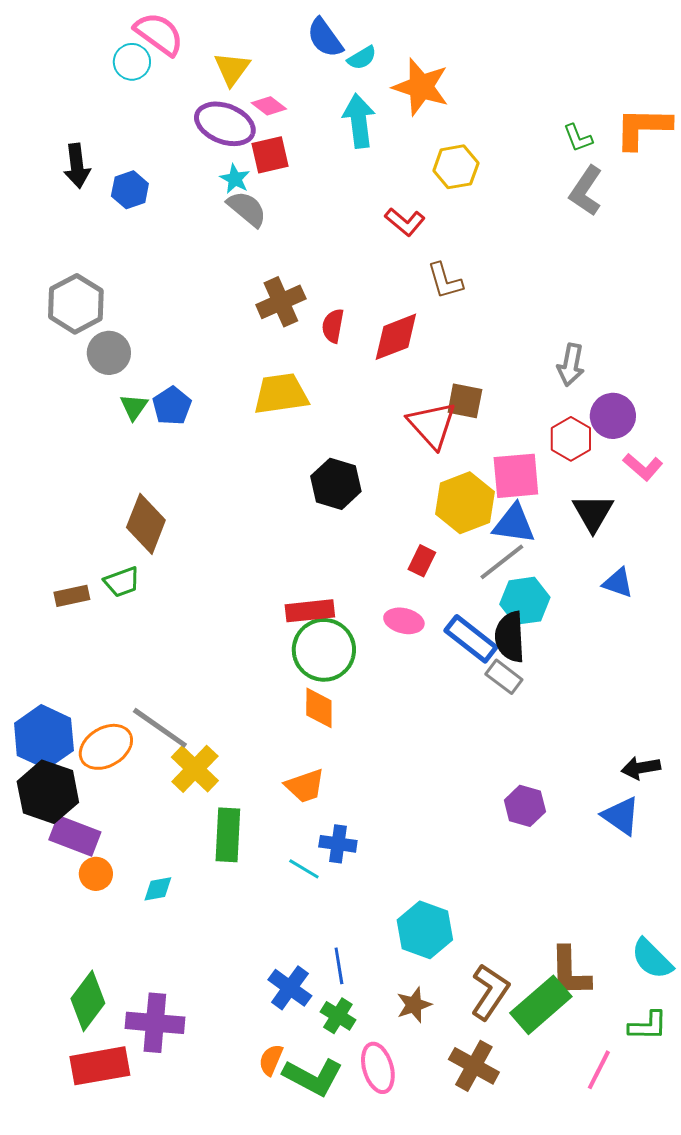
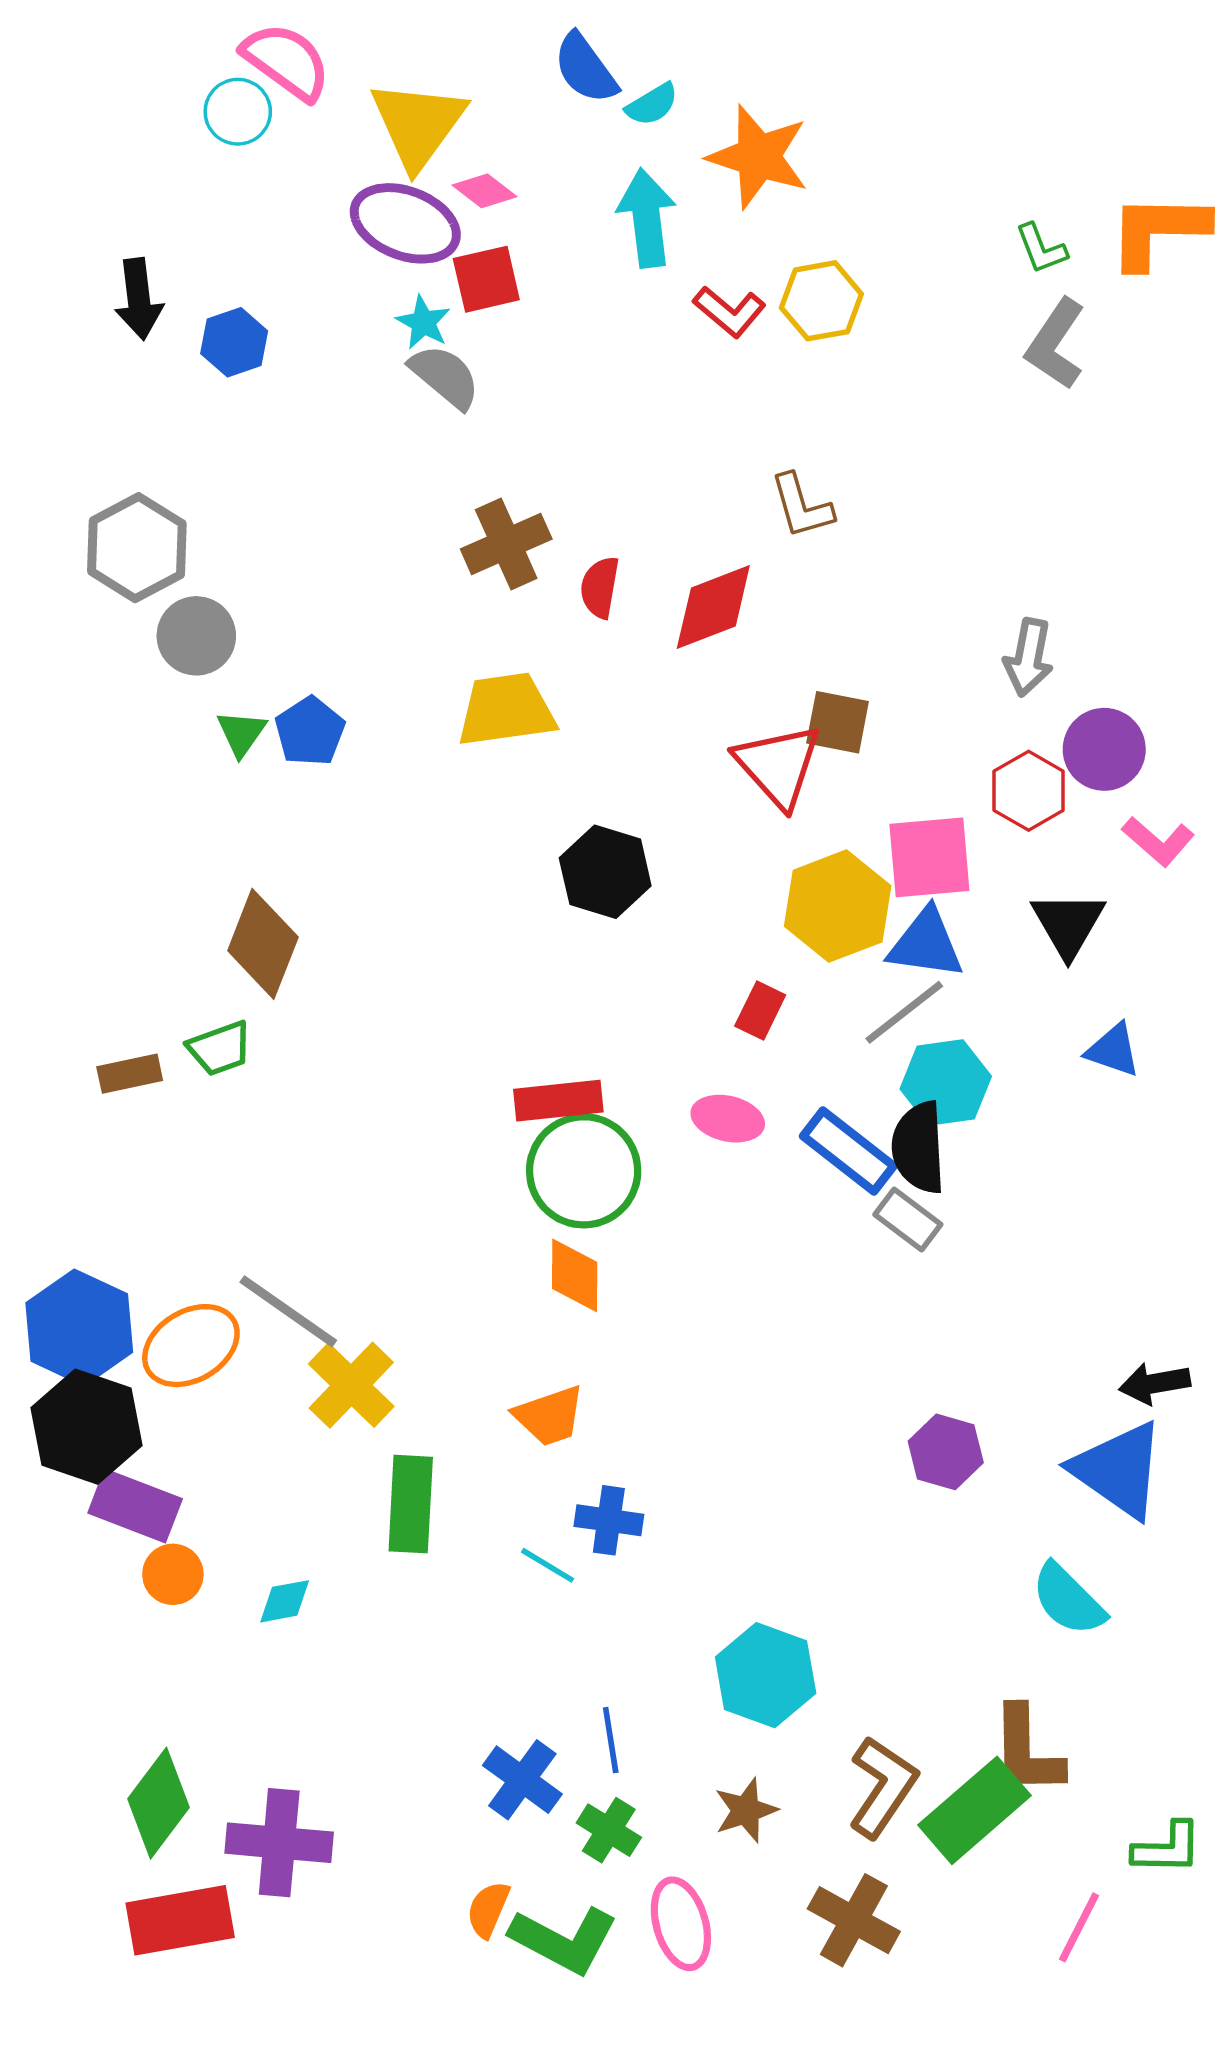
yellow triangle: (232, 69) -> (418, 124), size x1.5
red L-shape: (405, 222) -> (730, 312), moved
blue triangle: (621, 816) -> (1119, 1470), size x1.4
cyan semicircle: (652, 959) -> (1068, 1600), moved

